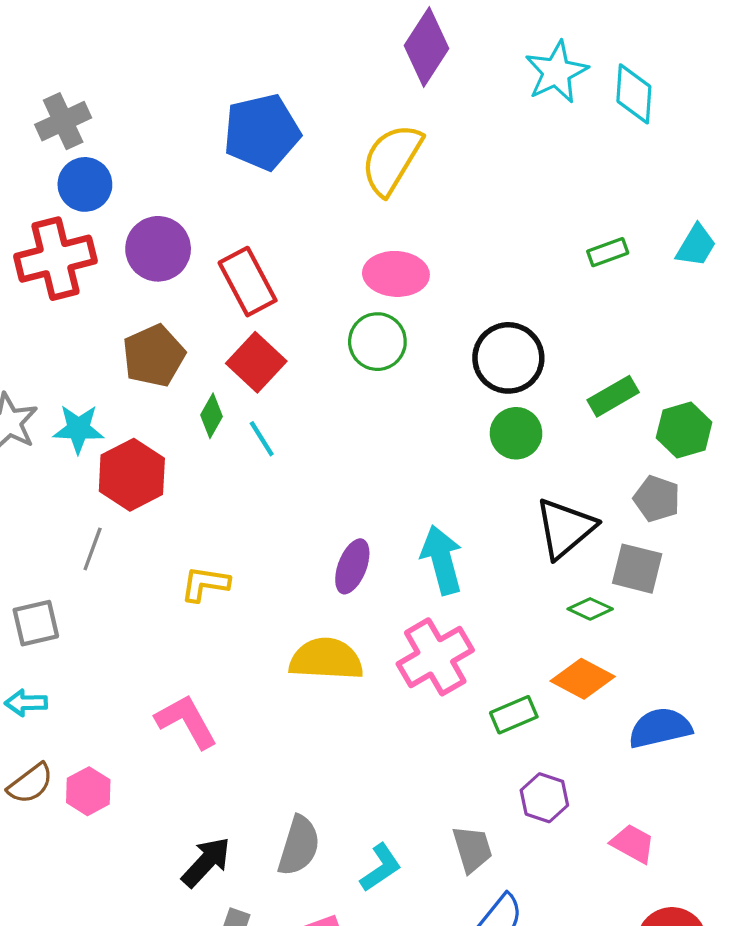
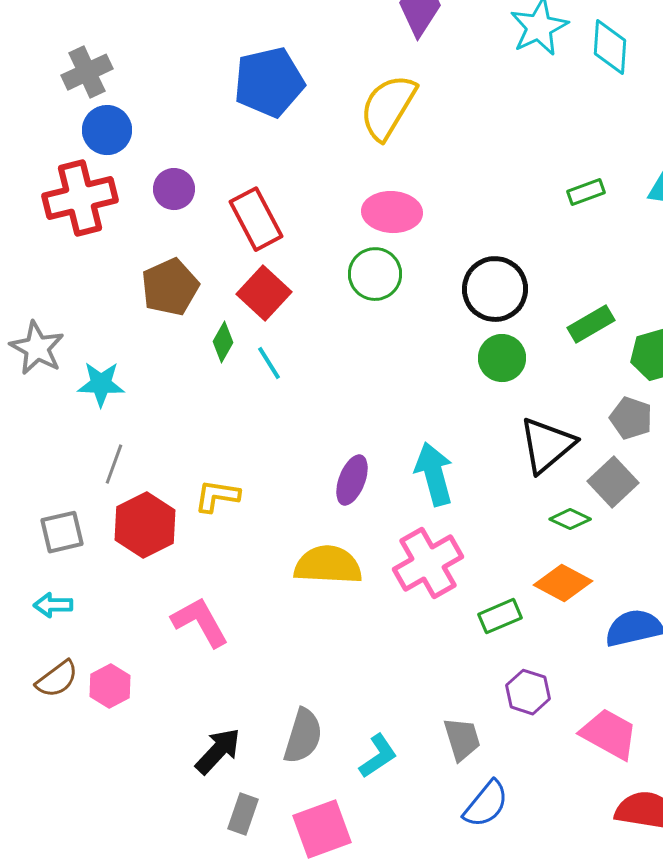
purple circle: (158, 249) -> (174, 189), size x0.7
cyan star: (78, 429) -> (101, 384), moved
red hexagon: (132, 475) -> (145, 525), moved
gray square: (637, 569) -> (613, 482), turned 33
pink trapezoid: (633, 844) -> (609, 734), size x1.4

